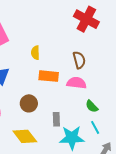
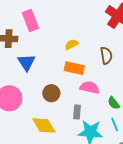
yellow semicircle: (35, 53) -> (71, 45), moved, turned 56
pink semicircle: (76, 83) -> (90, 88), moved

